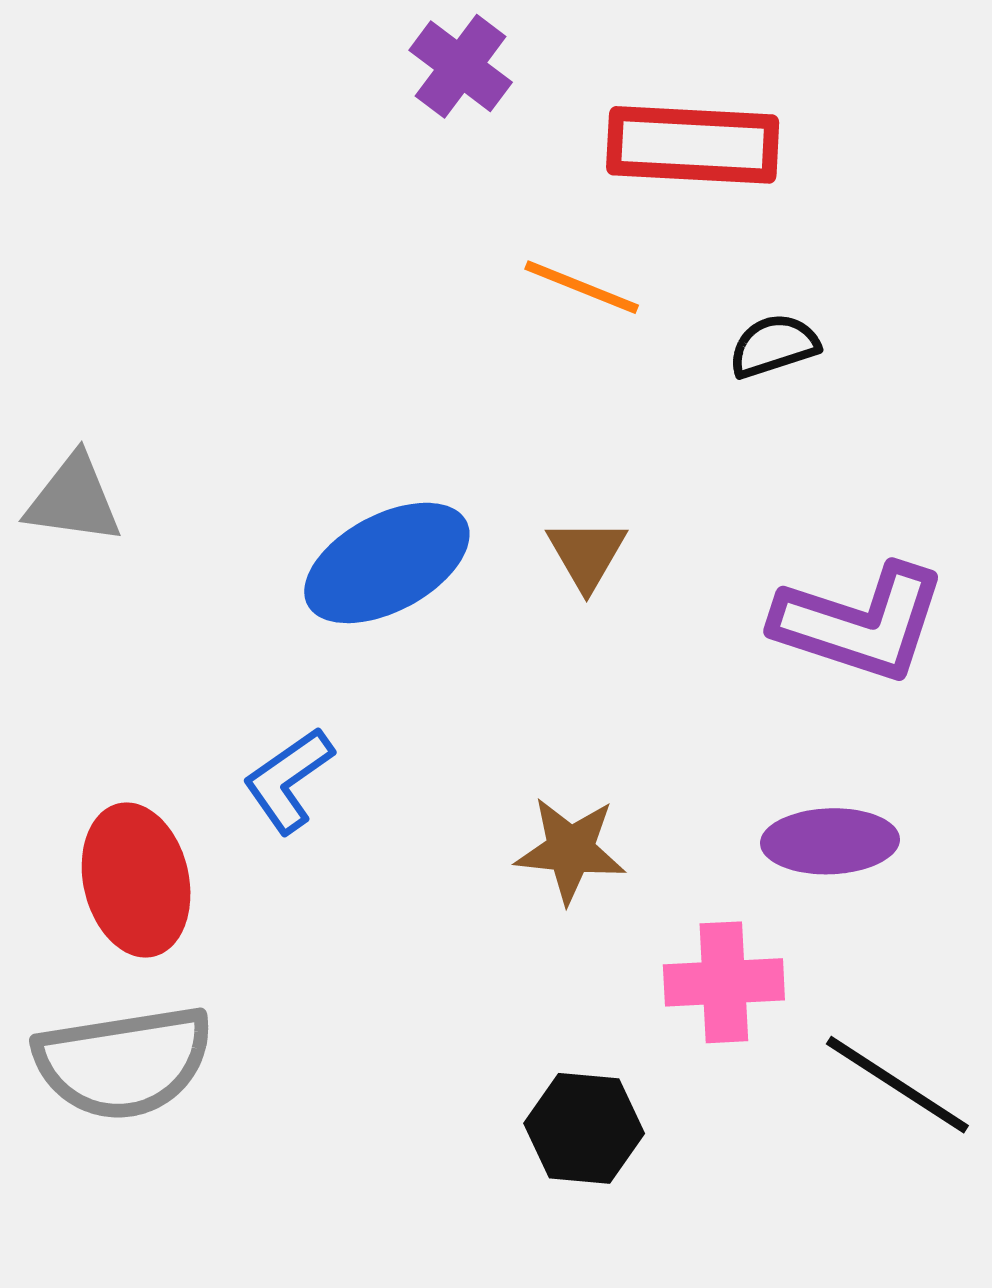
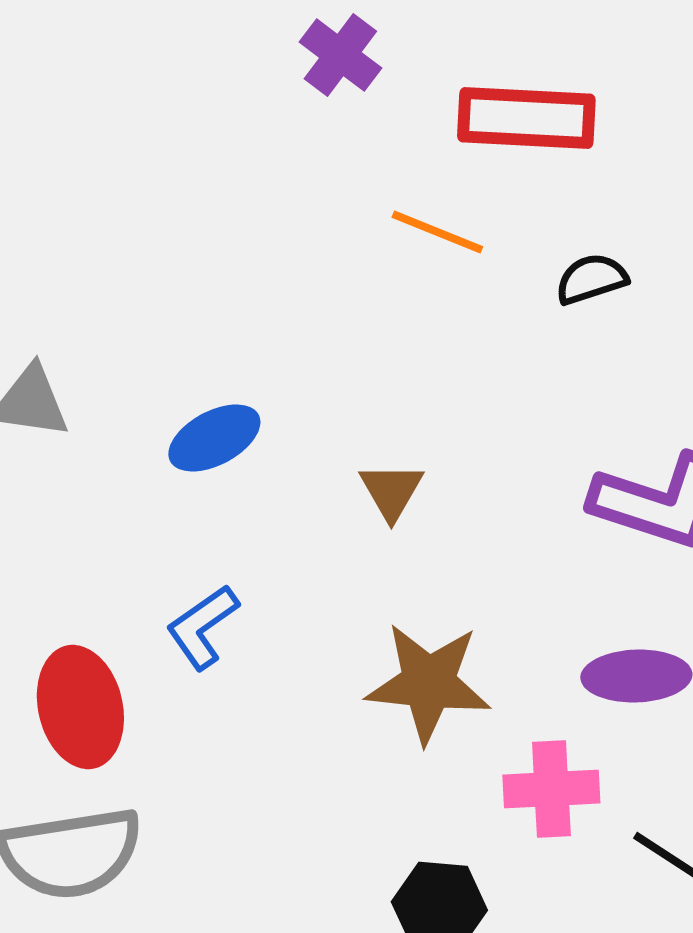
brown triangle: (587, 554) -> (391, 491), moved
blue ellipse: (387, 563) -> (214, 438), moved, size x0.7
brown star: (570, 850) -> (428, 683), size x1.4

